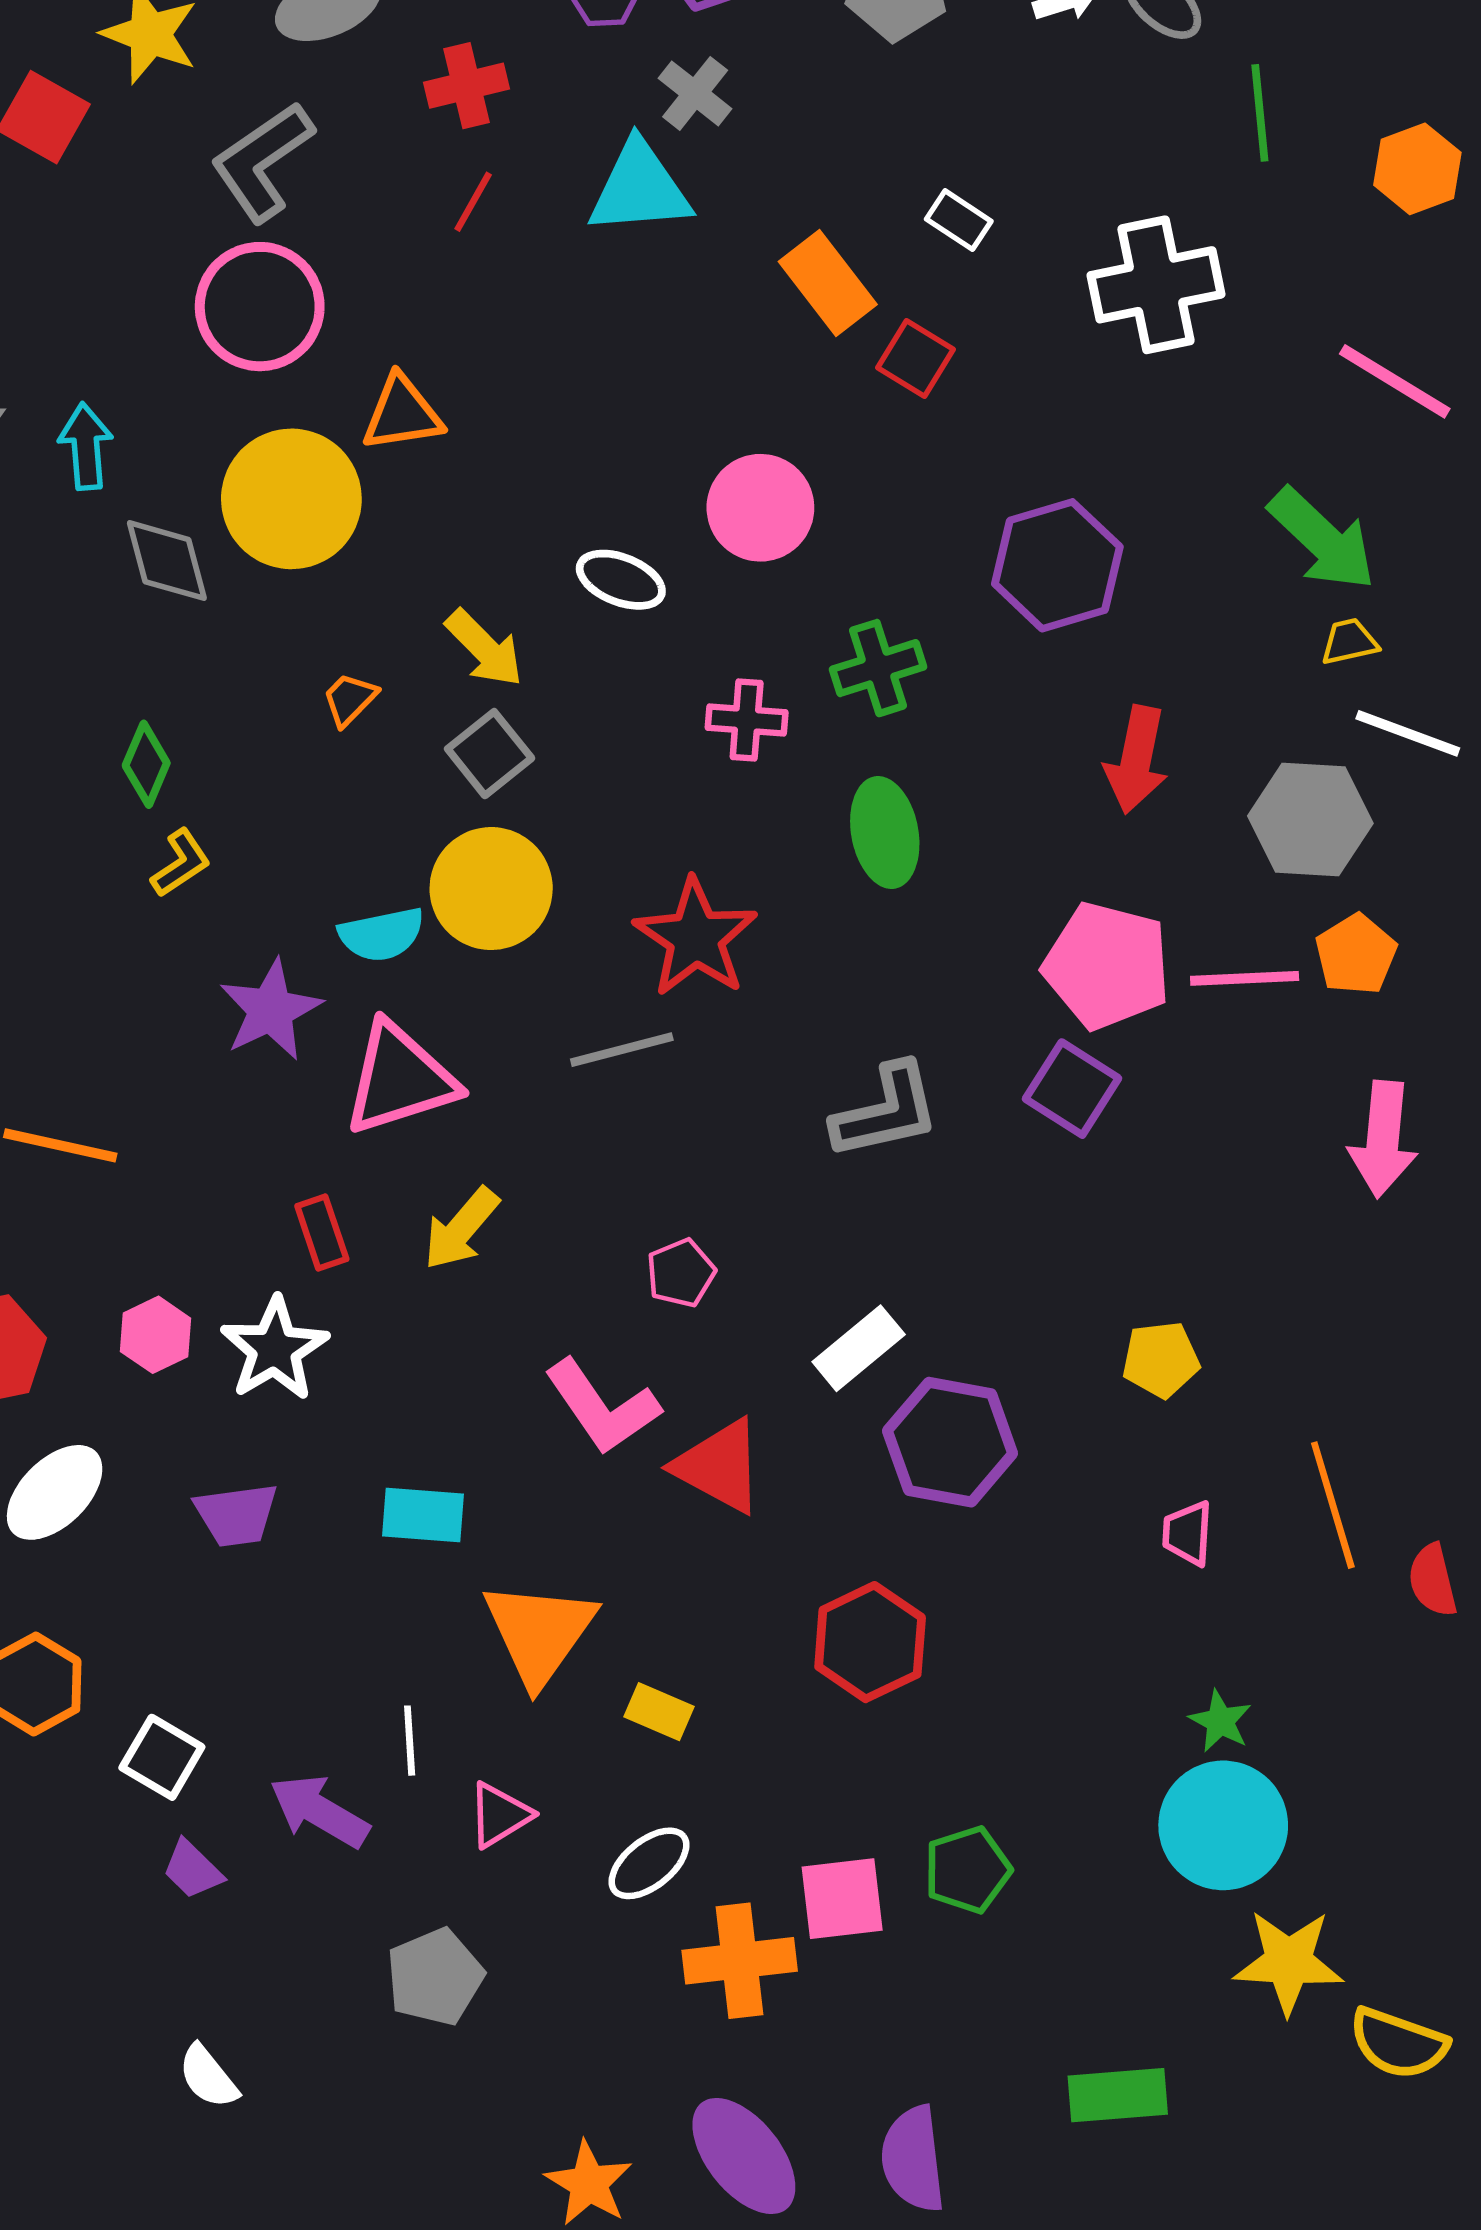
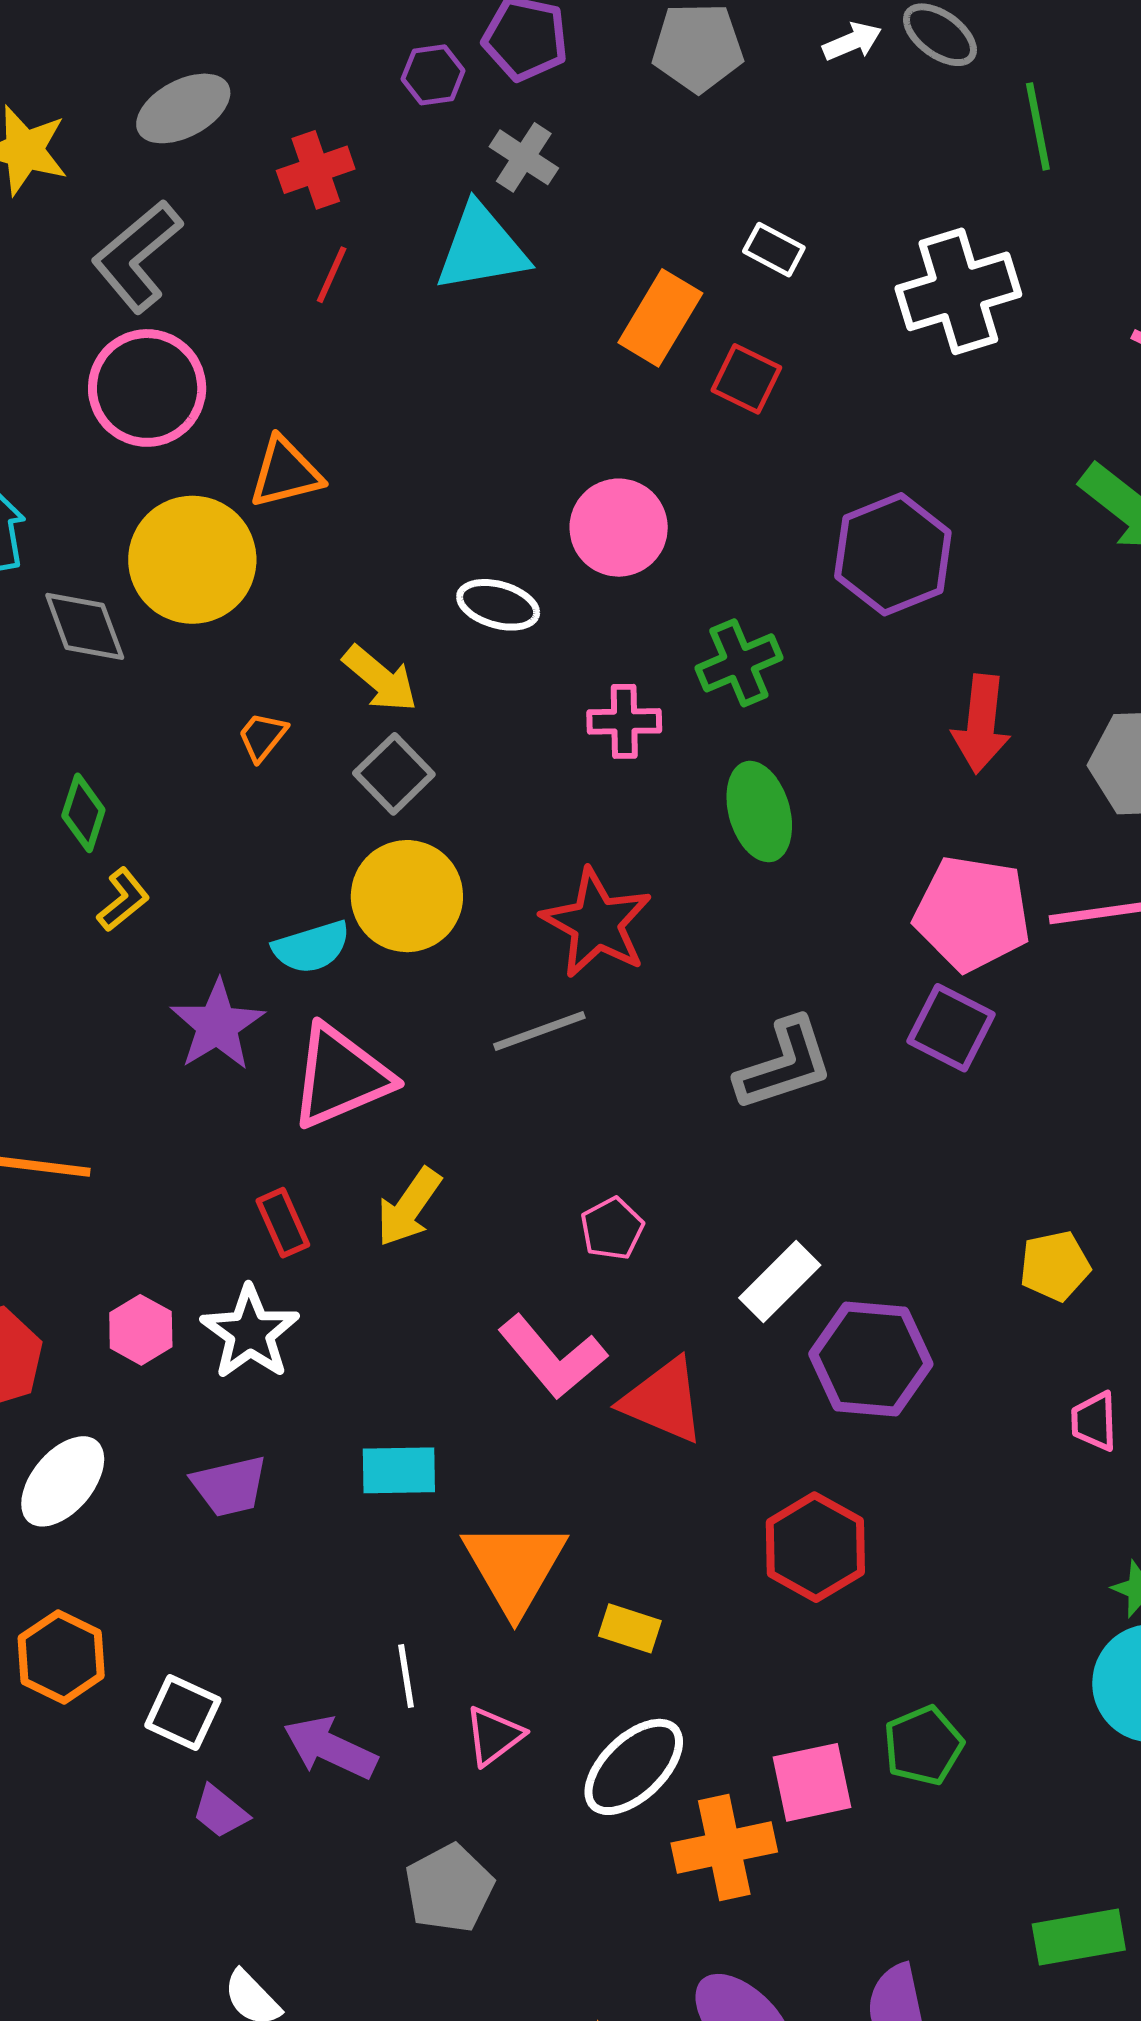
orange rectangle: (828, 283) -> (660, 318), turned 74
white ellipse: (649, 1863) -> (634, 1767), size x1.4

